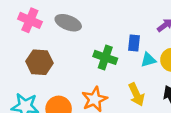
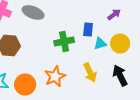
green cross: (105, 57) -> (64, 42), turned -30

